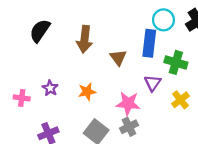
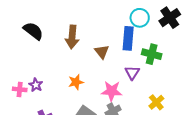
black semicircle: (40, 31) -> (33, 31), turned 95
purple star: (50, 88) -> (36, 85), moved
yellow cross: (180, 100) -> (156, 102), moved

